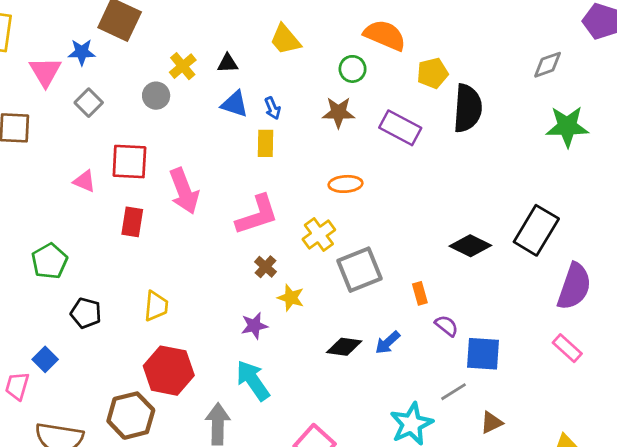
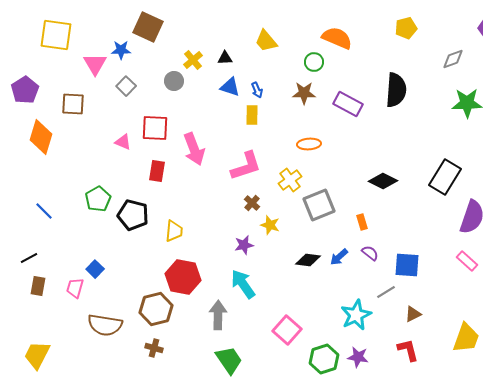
yellow pentagon: (432, 73) -> (406, 28), moved
black diamond: (470, 246) -> (383, 181), moved
black pentagon: (86, 313) -> (133, 215), moved, size x1.4
purple semicircle: (447, 326) -> (370, 253), moved

